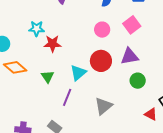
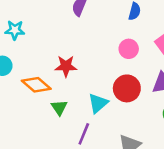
cyan star: (37, 29) -> (15, 30), moved
orange diamond: (15, 67) -> (36, 85), moved

